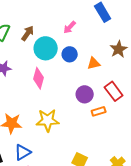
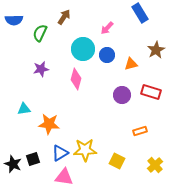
brown arrow: (28, 33) -> (64, 17), moved
red rectangle: (114, 91) -> (151, 92), turned -36
orange rectangle: (99, 111) -> (140, 131), moved
yellow star: (48, 120) -> (85, 150), moved

